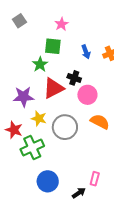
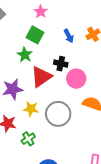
green square: (53, 46) -> (35, 35), turned 30
green cross: (32, 148) -> (28, 139), size x0.6

